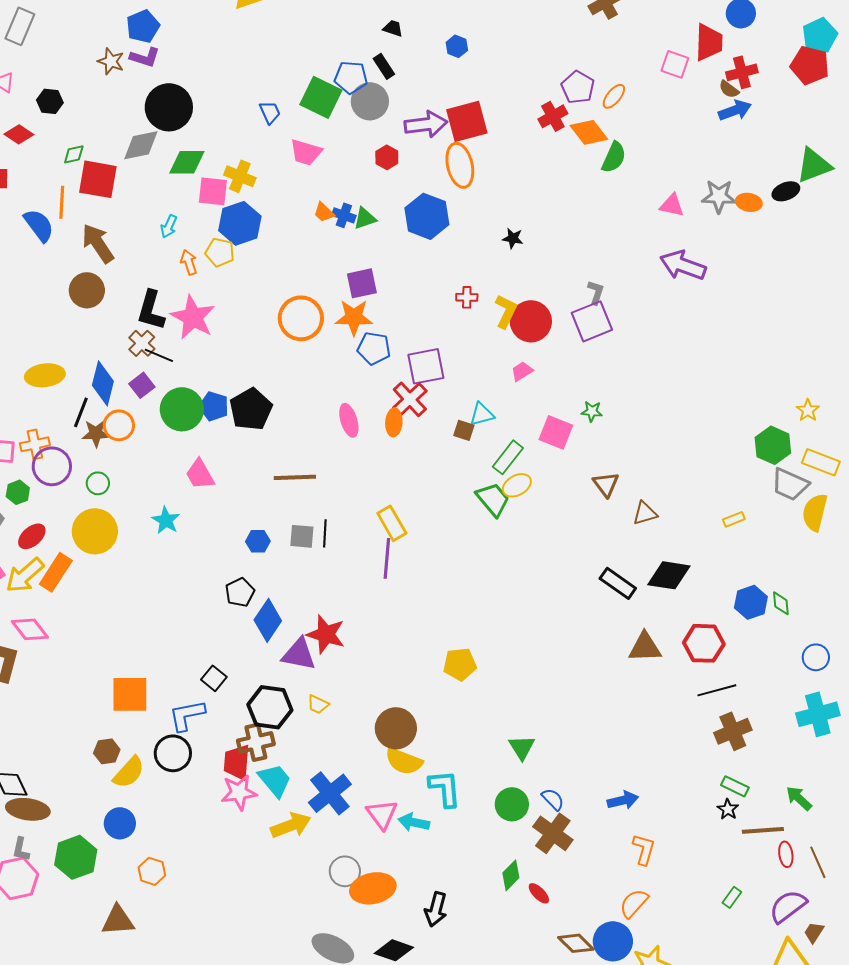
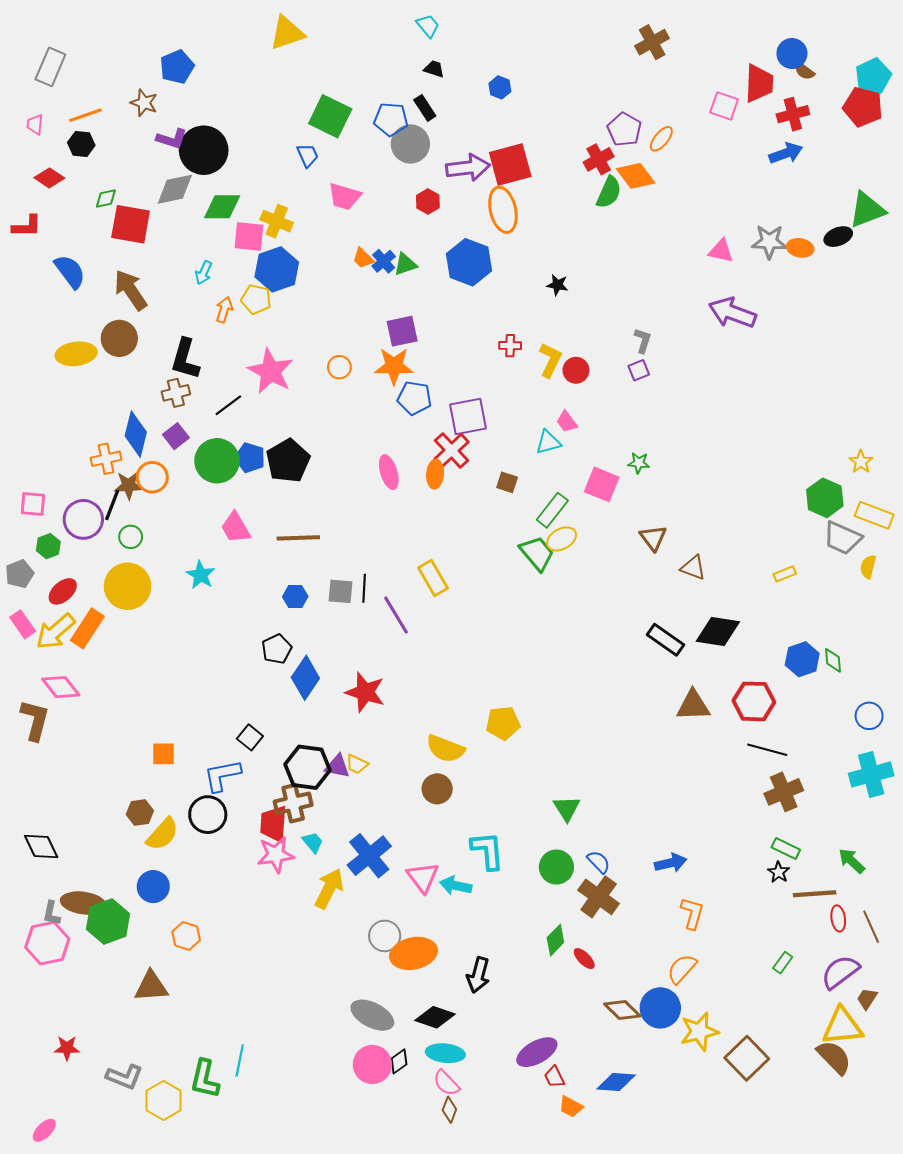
purple L-shape: (145, 57) -> (172, 139), moved
brown semicircle: (729, 89) -> (804, 71), moved
green square: (321, 97) -> (330, 116), moved
green semicircle: (614, 157) -> (609, 192), moved
orange line: (62, 202) -> (85, 115), moved, turned 68
blue cross: (344, 215) -> (384, 261), turned 30
orange arrow: (189, 262) -> (224, 310), turned 35
pink star: (193, 317) -> (270, 371), moved
orange circle: (301, 318) -> (339, 367), size x0.5
red circle: (531, 321) -> (576, 370), size x0.6
purple square: (592, 321) -> (639, 370), size x0.5
brown cross: (142, 343) -> (176, 393), turned 32
black line: (159, 355) -> (228, 405), moved, turned -60
pink trapezoid: (522, 371) -> (567, 422), turned -95
yellow ellipse: (45, 375) -> (76, 354), moved
black line: (81, 412) -> (112, 505), moved
cyan triangle: (482, 414) -> (548, 442), moved
orange cross: (35, 444) -> (106, 459), moved
brown line: (295, 477) -> (298, 538), moved
yellow semicircle: (815, 512) -> (868, 567), size x0.6
brown triangle: (645, 513) -> (693, 568), turned 36
purple line: (387, 558) -> (396, 615), moved, turned -36
purple triangle: (299, 654) -> (337, 766), moved, size x0.7
black line: (717, 690) -> (767, 750), turned 30
orange square: (130, 694) -> (164, 754), size x0.6
brown circle: (396, 728) -> (437, 789), size x0.7
yellow semicircle: (404, 761) -> (445, 749), moved
cyan trapezoid: (275, 780) -> (313, 842), size x0.6
brown ellipse: (28, 809) -> (83, 903), moved
yellow arrow: (291, 825) -> (329, 889), turned -42

